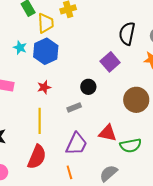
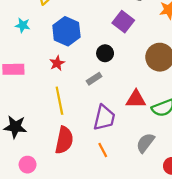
blue hexagon: (46, 51) -> (66, 31), moved

